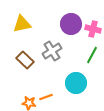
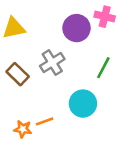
pink cross: (93, 29) -> (105, 17), moved

